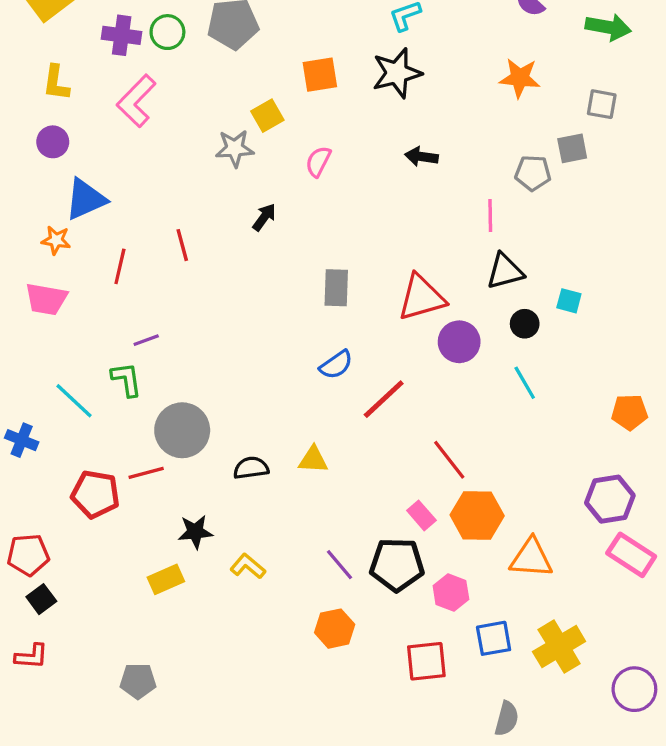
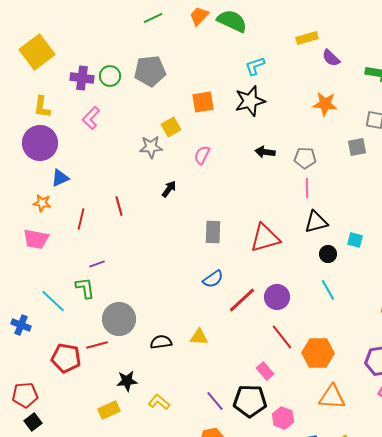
pink L-shape: (136, 101) -> (91, 118), size x0.7
purple circle: (53, 142) -> (40, 143), size x1.8
gray pentagon: (533, 173) -> (305, 158), moved
blue triangle: (86, 199) -> (60, 178), size x0.7
purple circle: (459, 342) -> (277, 297), moved
orange hexagon: (477, 515) -> (318, 353), moved

